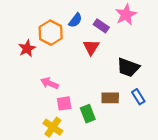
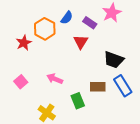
pink arrow: (49, 83) -> (55, 79), moved
blue rectangle: (138, 97) -> (123, 86), size x1.5
pink square: (64, 103) -> (21, 82), moved, turned -32

